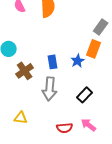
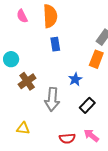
blue star: (78, 61) -> (75, 79), moved
blue rectangle: (53, 62) -> (55, 44), moved

